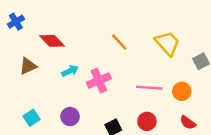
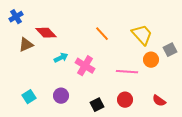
brown triangle: (28, 66) -> (26, 45), moved
pink cross: (99, 81) -> (85, 66), turned -36
orange circle: (182, 91) -> (151, 60), moved

